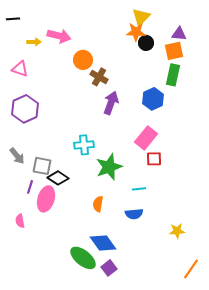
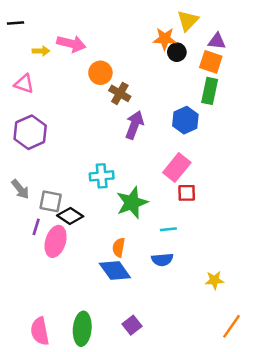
yellow triangle: (141, 17) -> (188, 21), moved
orange square: (174, 51) -> (211, 62), turned 30
pink semicircle: (20, 221) -> (40, 331), moved, size x1.6
blue diamond: (103, 243) -> (115, 271), moved
green ellipse: (83, 258) -> (82, 329), moved, turned 56

